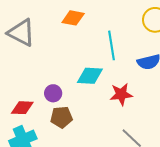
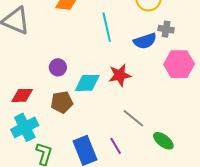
cyan diamond: (90, 76) -> (87, 83), moved
purple circle: (53, 93) -> (58, 67), moved

